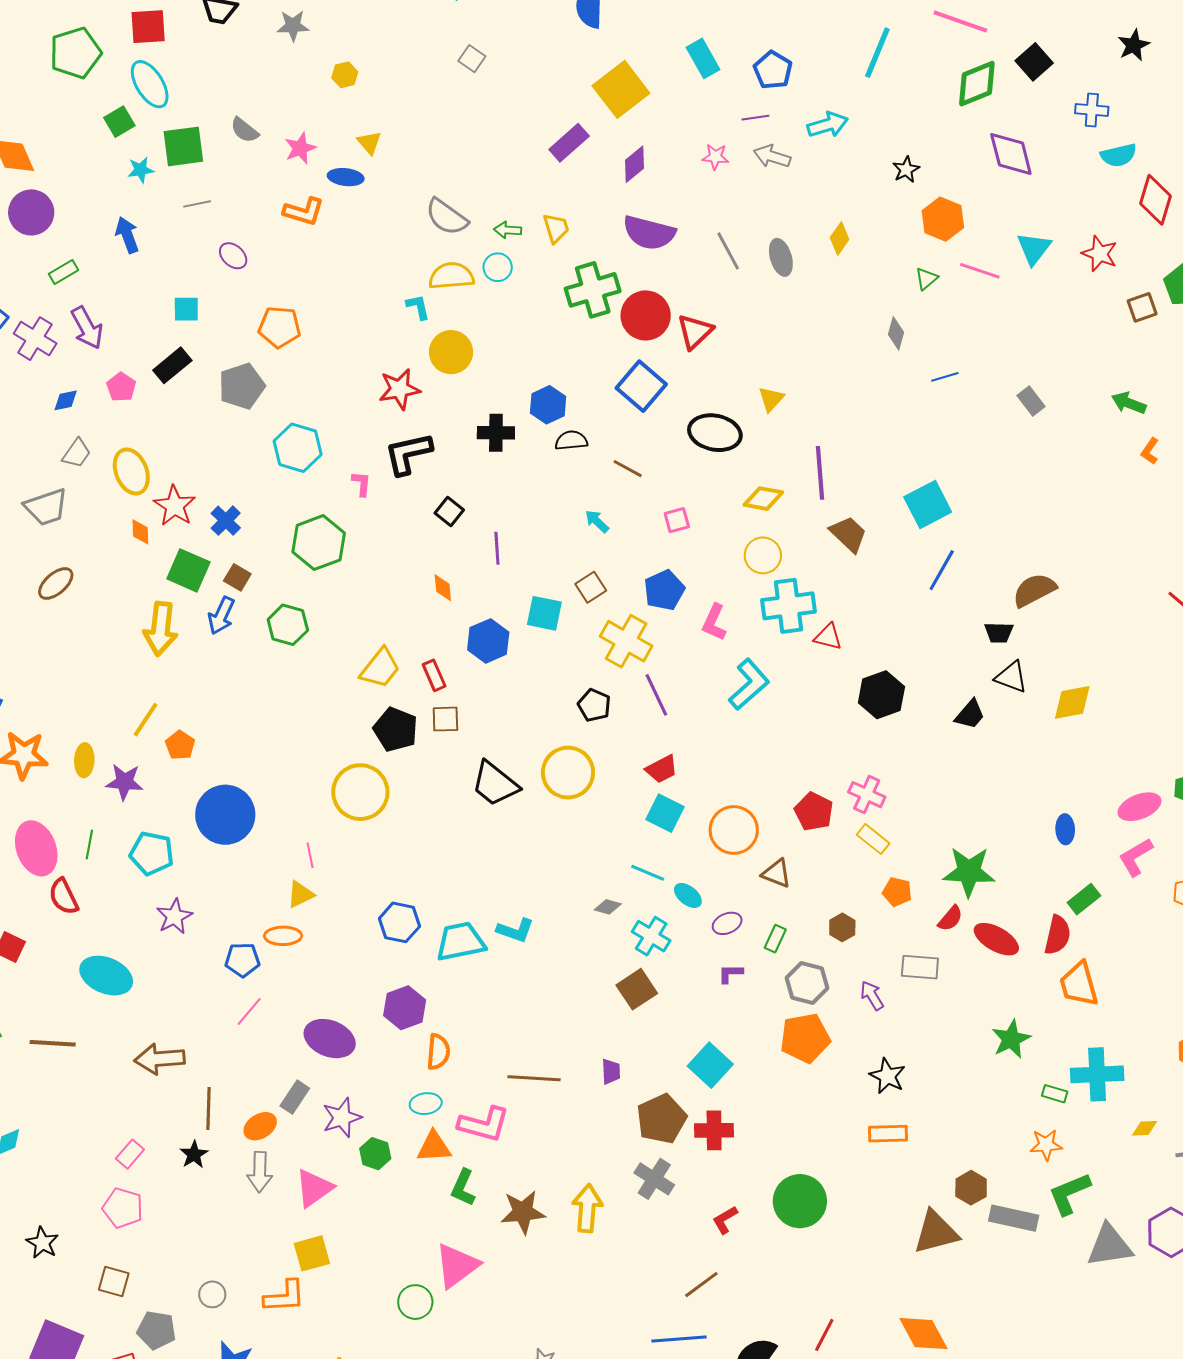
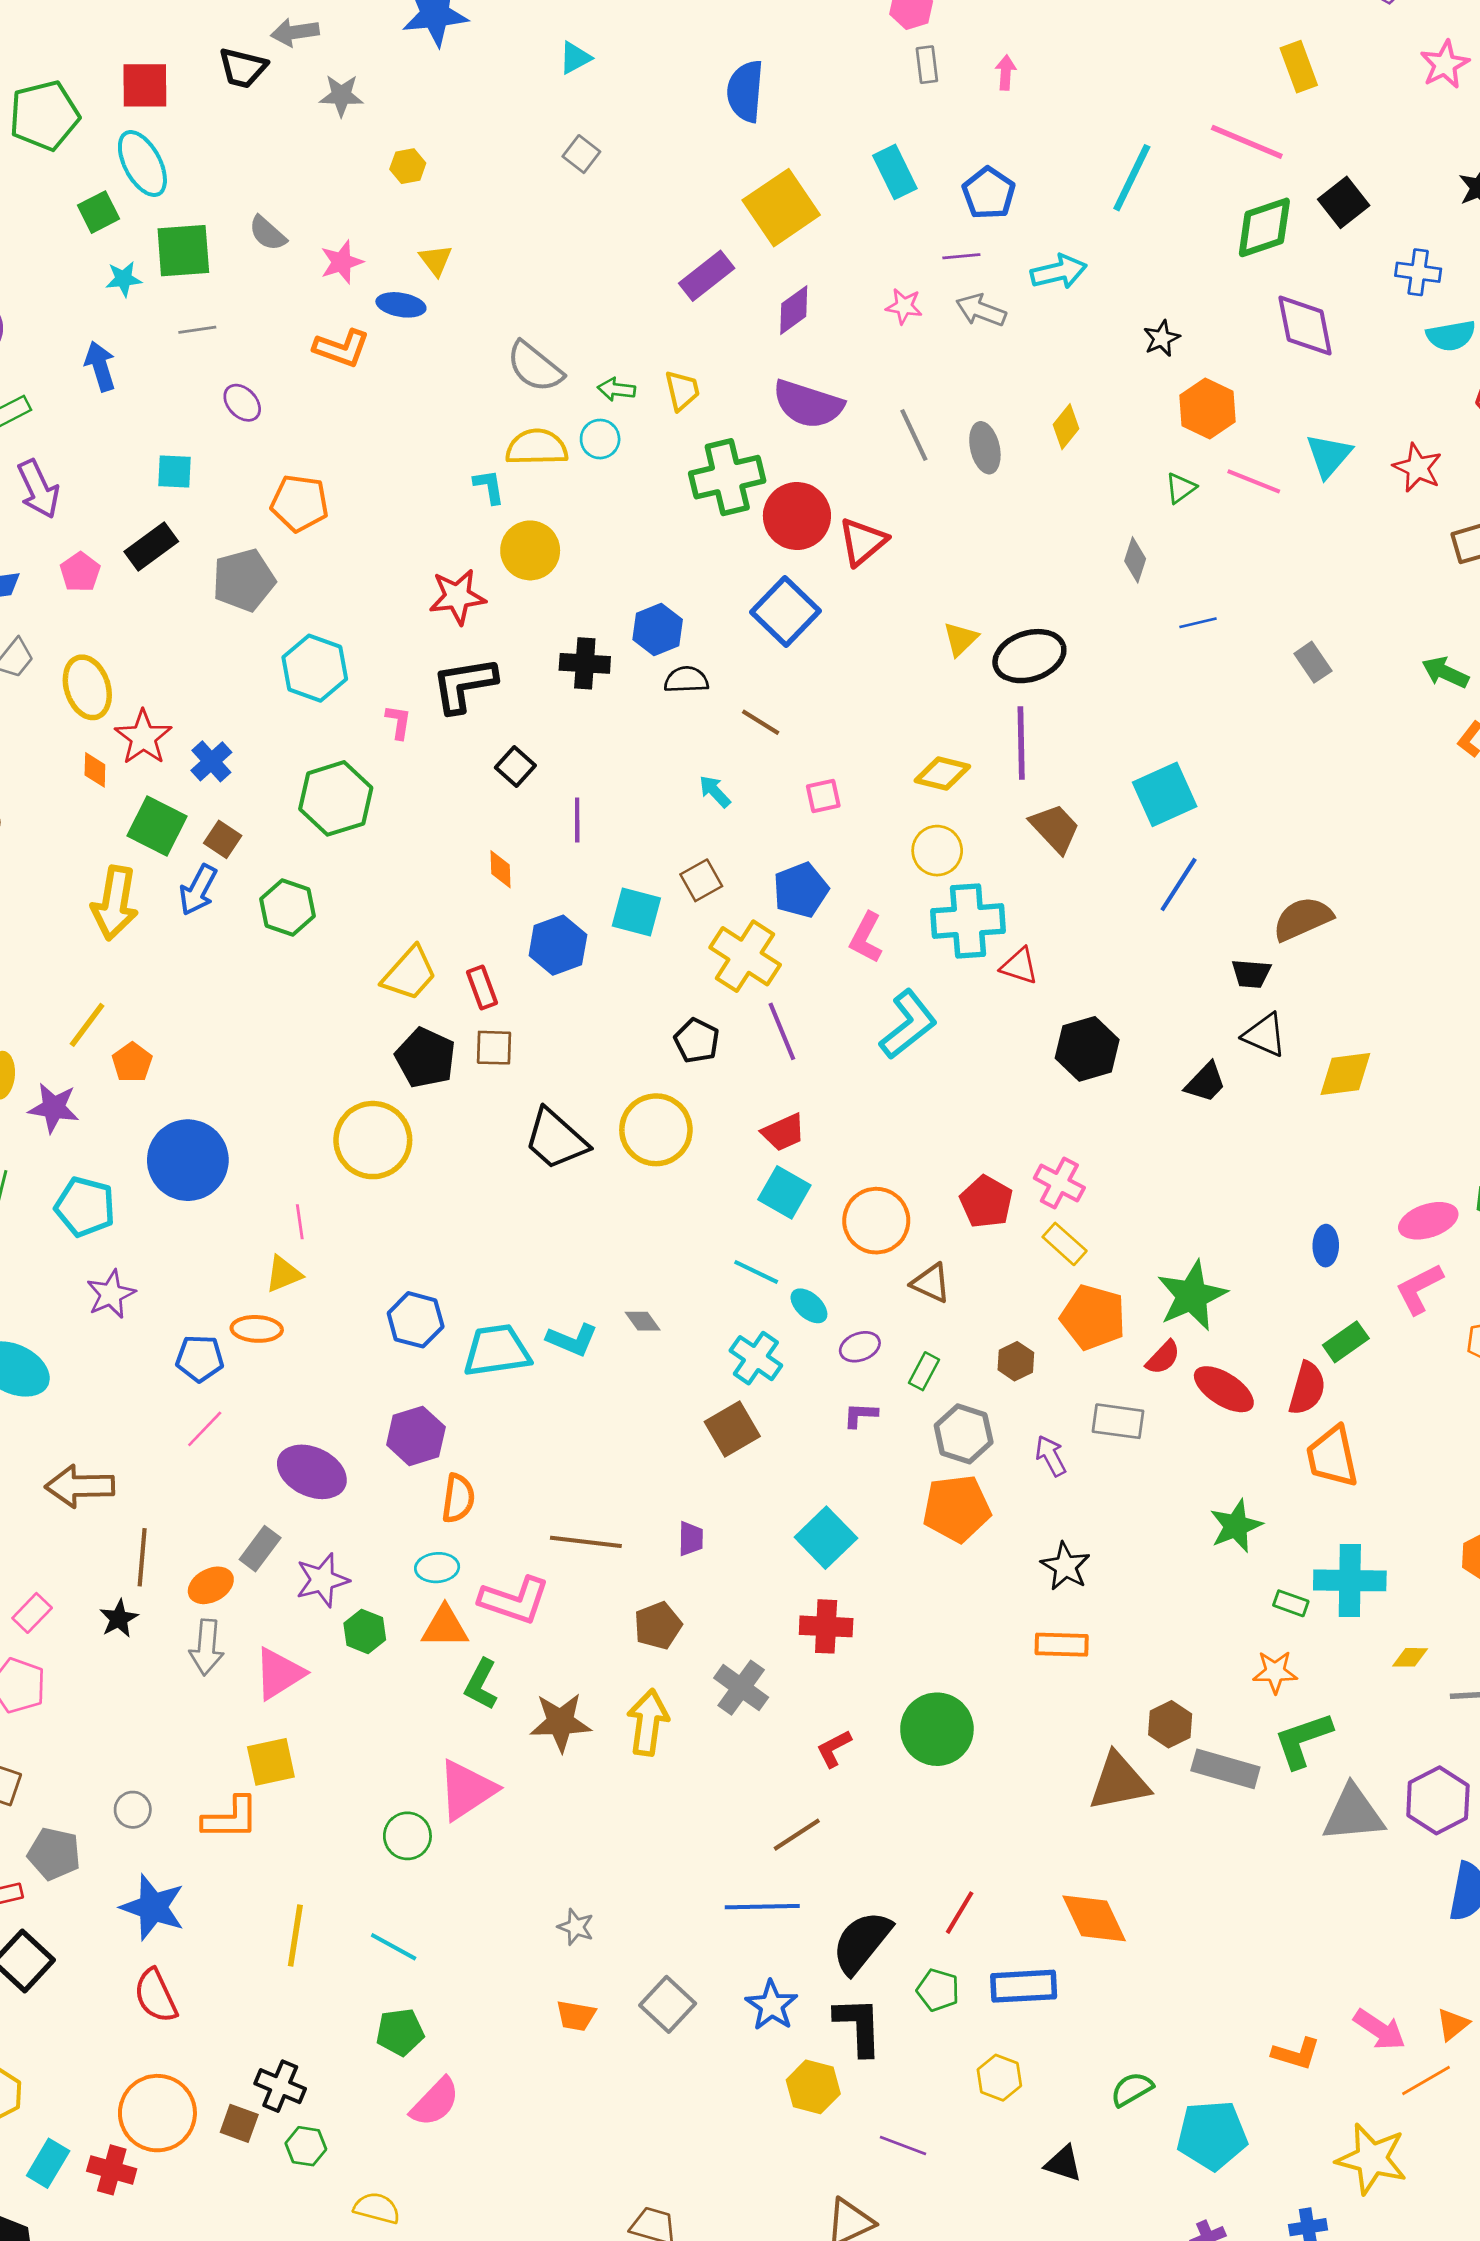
black ellipse: (715, 433) -> (1029, 656), moved, turned -33
green star: (969, 872) -> (1192, 1296), turned -30
orange pentagon: (897, 892) -> (1093, 1317), size x1.6
gray diamond: (608, 907) -> (643, 1321), moved, turned 36
brown pentagon: (661, 1119) -> (658, 1626), moved, size x0.7

